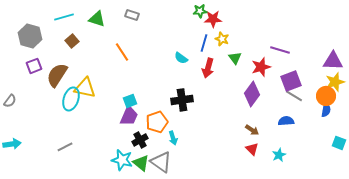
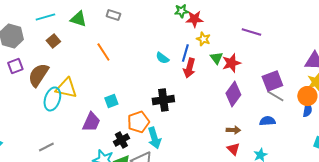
blue line: (204, 43) -> (185, 53), moved
purple line: (280, 50) -> (251, 32), moved
red star: (261, 67) -> (231, 63), moved
purple trapezoid: (129, 116) -> (91, 122), moved
brown arrow: (252, 130) -> (233, 130), turned -32
cyan arrow: (173, 138) -> (154, 138), size x1.5

